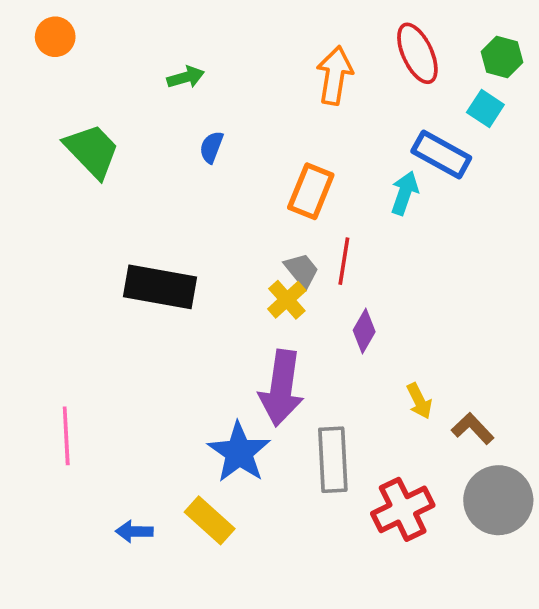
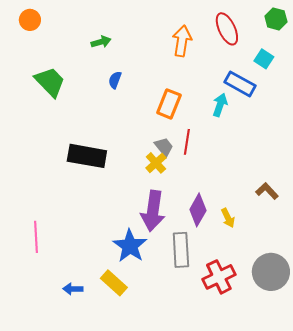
green hexagon: (502, 57) -> (276, 19), moved
purple diamond: (364, 331) -> (198, 210), moved, size x1.4
brown L-shape: (473, 428) -> (267, 191), moved

